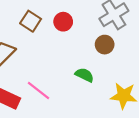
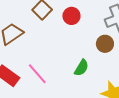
green semicircle: (84, 75) -> (81, 68), turned 84

